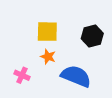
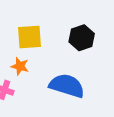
orange star: (48, 57) -> (20, 66), moved

